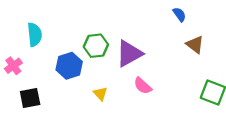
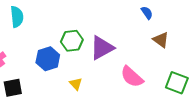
cyan semicircle: (35, 35) -> (17, 17), moved
pink semicircle: (143, 86) -> (132, 77), moved, size x1.4

